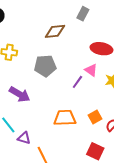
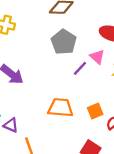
gray pentagon: (45, 66) -> (64, 42), moved, turned 30

